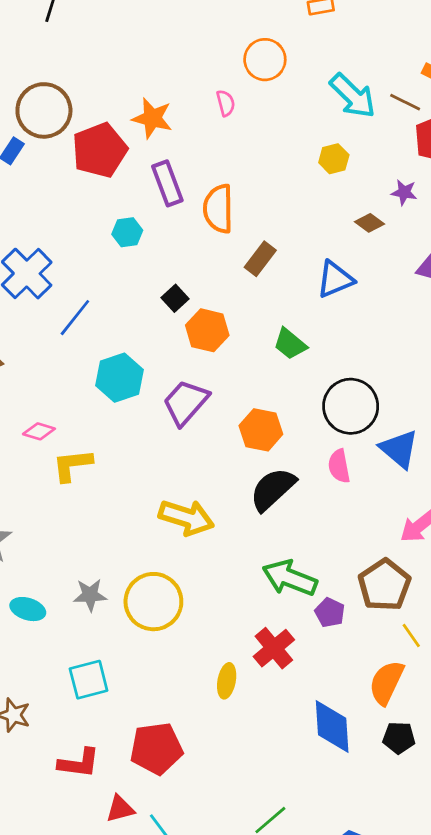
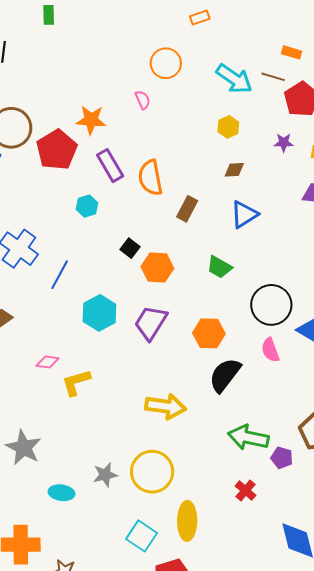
brown diamond: (370, 223) -> (234, 170), moved, turned -30
red cross: (274, 648) -> (246, 491), size x0.7
cyan square: (89, 680) -> (142, 536), moved, turned -32
yellow ellipse: (227, 681) -> (187, 521), moved, size x1.5

